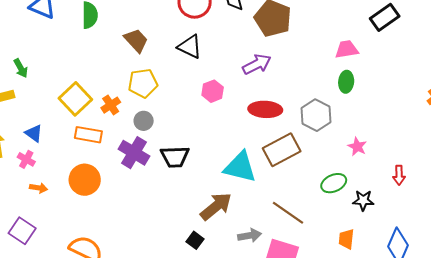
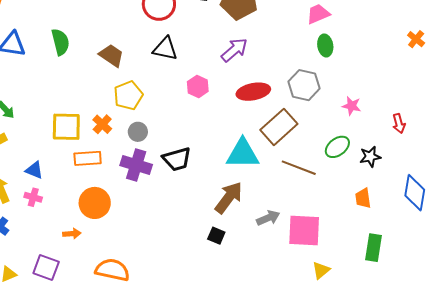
yellow square: (75, 99) -> (66, 127), turned -32
orange arrow: (39, 188) -> (72, 234), moved
brown line: (288, 213) -> (299, 168), moved

